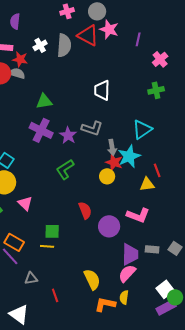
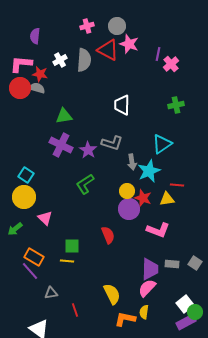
pink cross: (160, 59) -> (171, 64), moved
red star: (114, 162) -> (143, 198), moved
red line: (157, 170) -> (177, 185), turned -64
red semicircle: (85, 210) -> (108, 235), moved
purple circle: (109, 226) -> (129, 209), moved

